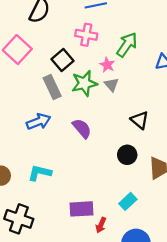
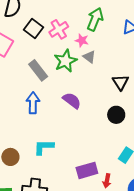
pink cross: (86, 35) -> (59, 29), moved, turned -30
black square: (62, 60) -> (34, 29), moved
black triangle: (140, 120) -> (120, 82), turned 30
blue arrow: (38, 122) -> (33, 103), turned -55

